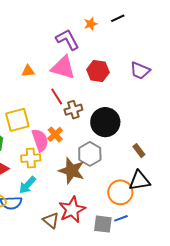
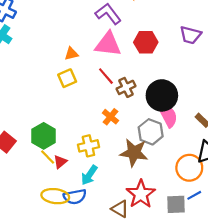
yellow square: (17, 120) -> (67, 78), moved, size x0.7
pink semicircle: (40, 140) -> (168, 115), moved

